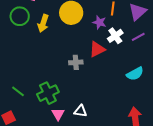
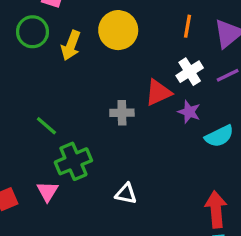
purple star: (99, 22) -> (189, 112), moved
green line: (18, 91) -> (46, 126), moved
pink triangle: (58, 114) -> (48, 191), moved

